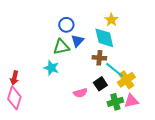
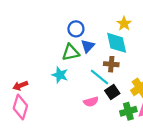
cyan line: (114, 70) -> (99, 77), moved
red arrow: (14, 78) -> (20, 86), turned 56

